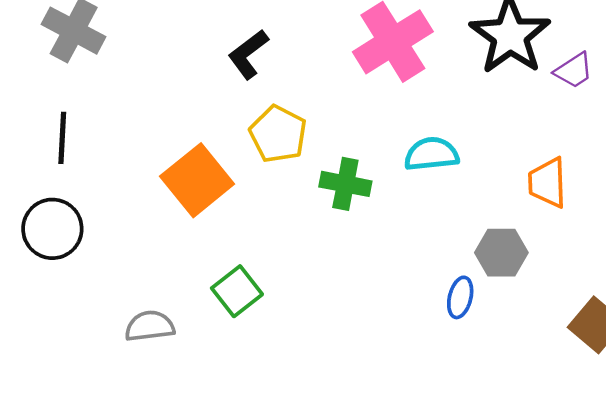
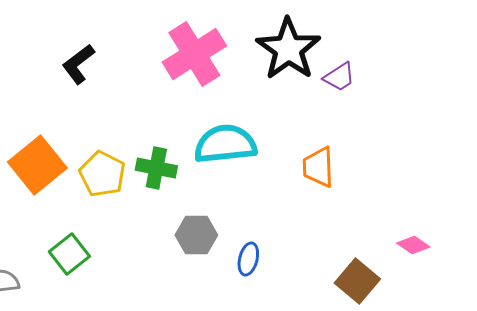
yellow pentagon: (278, 134) -> (102, 174), moved
cyan semicircle: (432, 154) -> (225, 144), size x1.4
gray hexagon: (501, 253) -> (196, 235), moved

